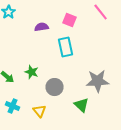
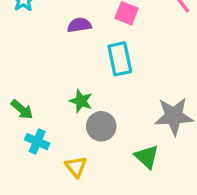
green star: (32, 72) -> (81, 101), moved
cyan cross: (13, 106) -> (37, 141), moved

